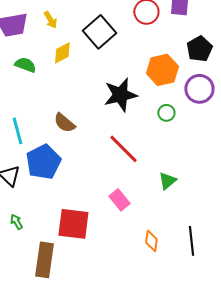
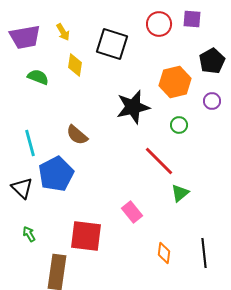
black square: (99, 32) -> (112, 44), turned -32
yellow diamond: (62, 53) -> (75, 65), turned -55
purple circle: (199, 89) -> (212, 101), size x0.6
red line: (123, 149) -> (159, 161), moved

